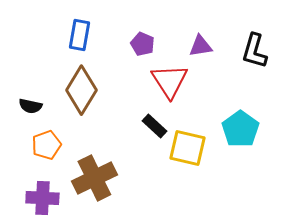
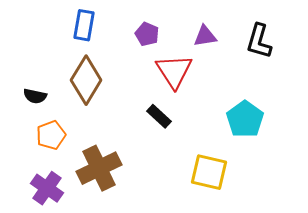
yellow square: (187, 148) -> (209, 172), moved
purple cross: (42, 198) -> (47, 188), turned 32

